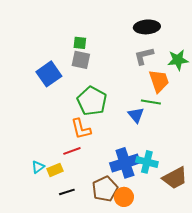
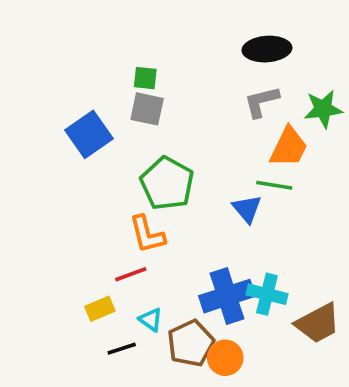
orange trapezoid: (159, 81) -> (289, 147), turned 45
cyan triangle: (38, 167) -> (151, 320), moved, turned -48

